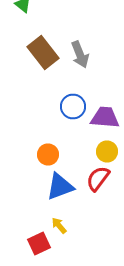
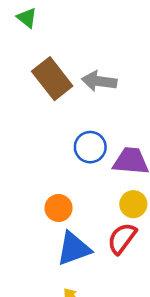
gray arrow: (80, 54) -> (99, 81), turned 120

